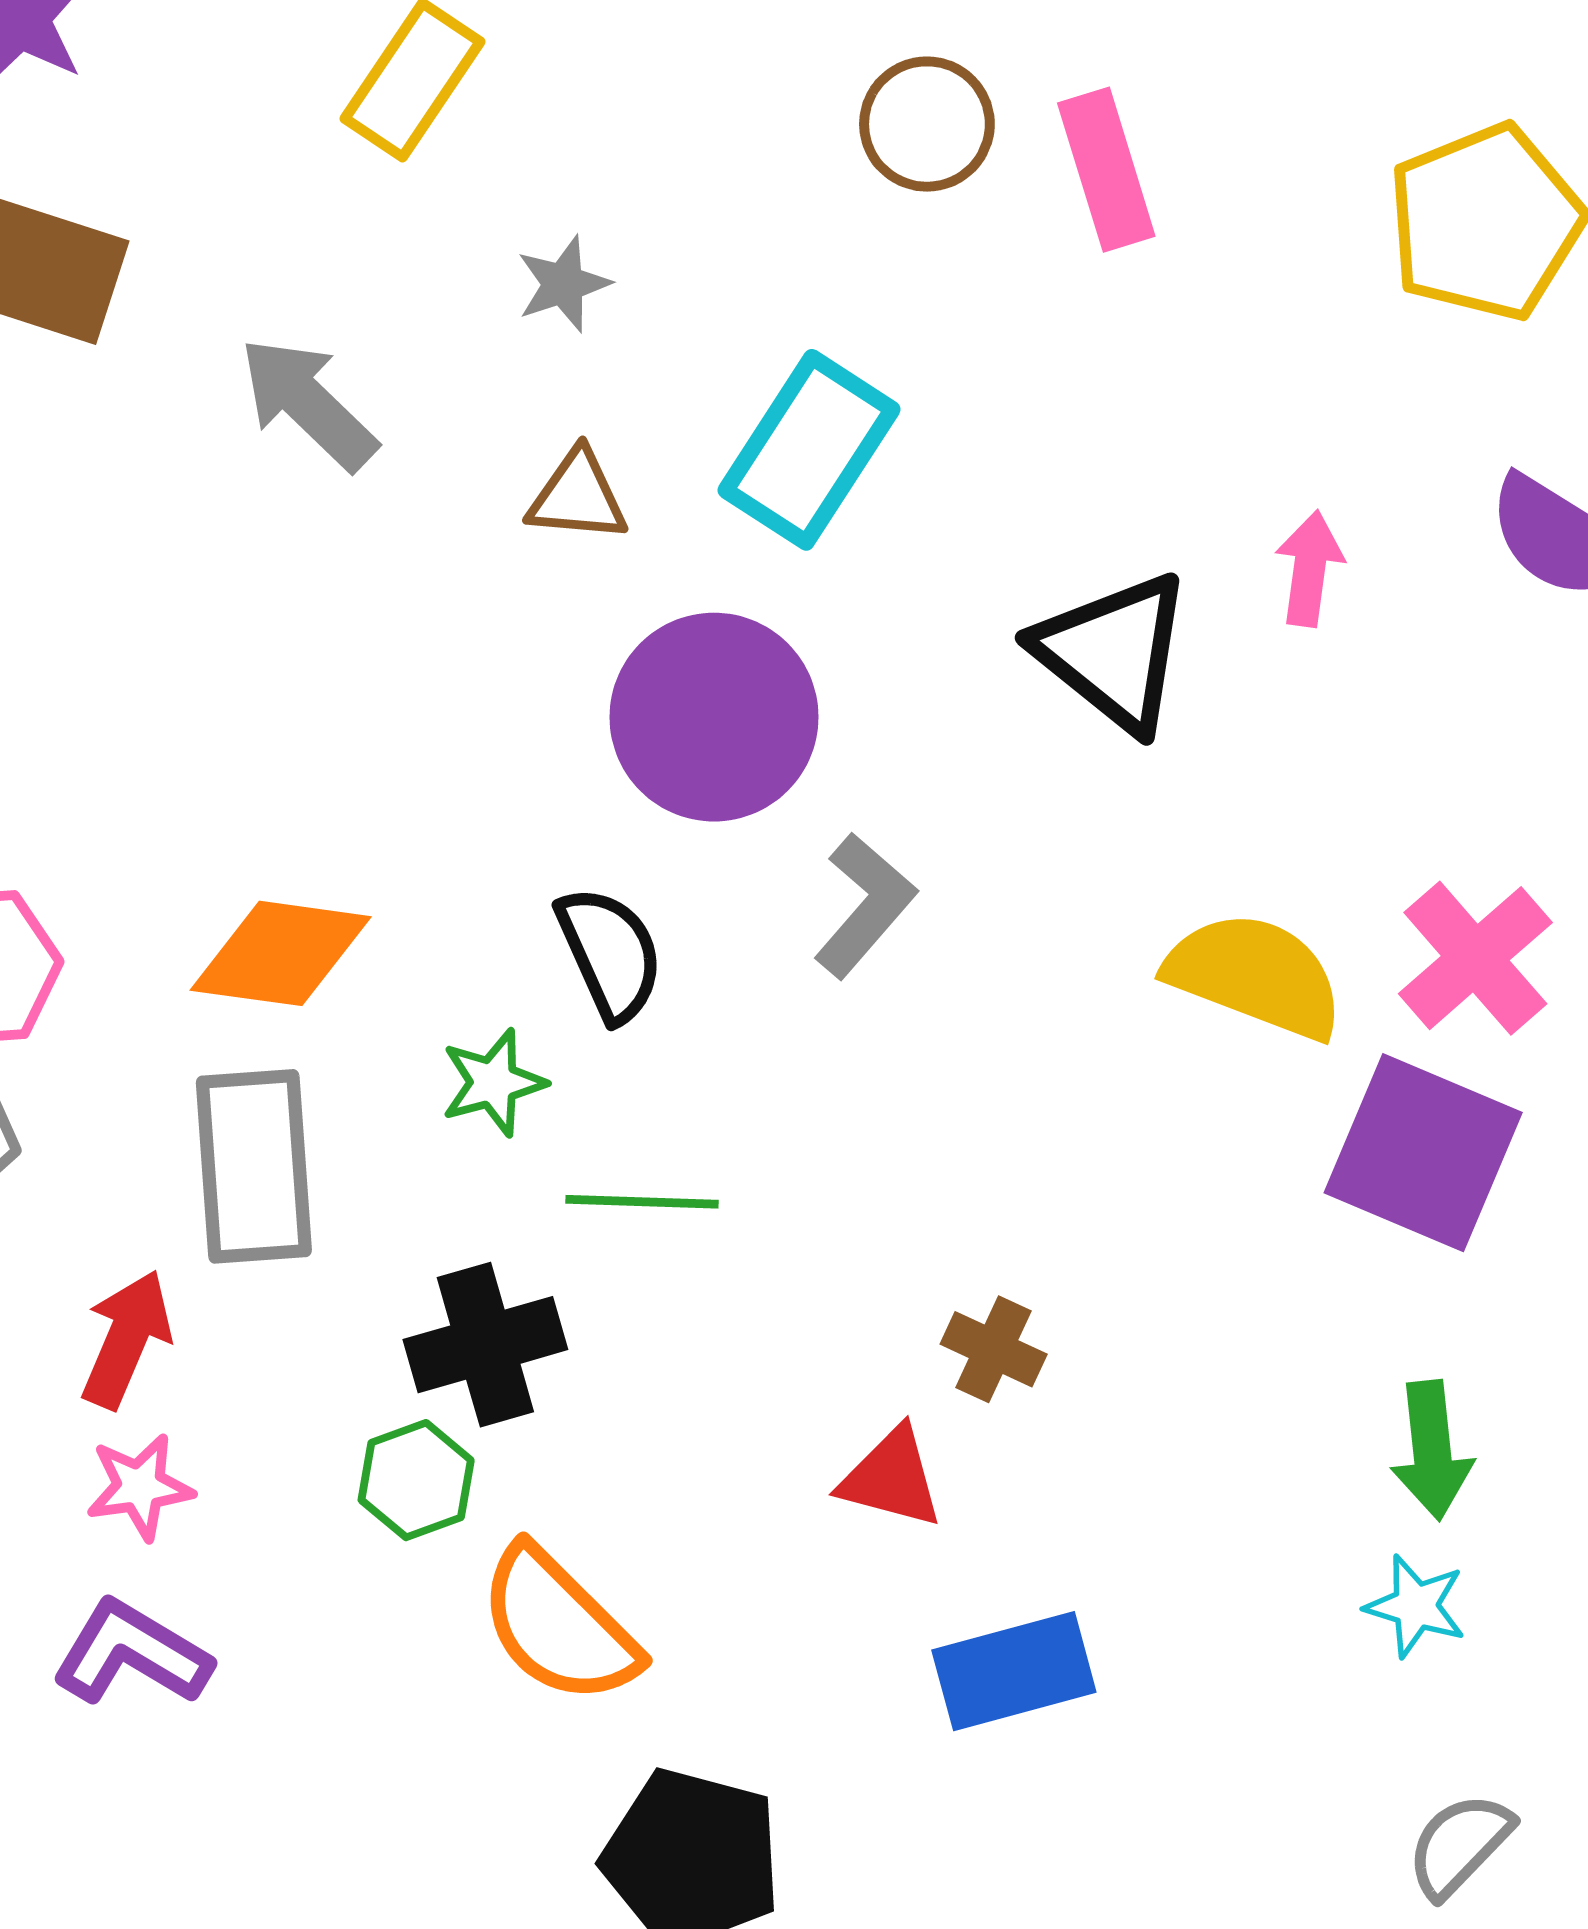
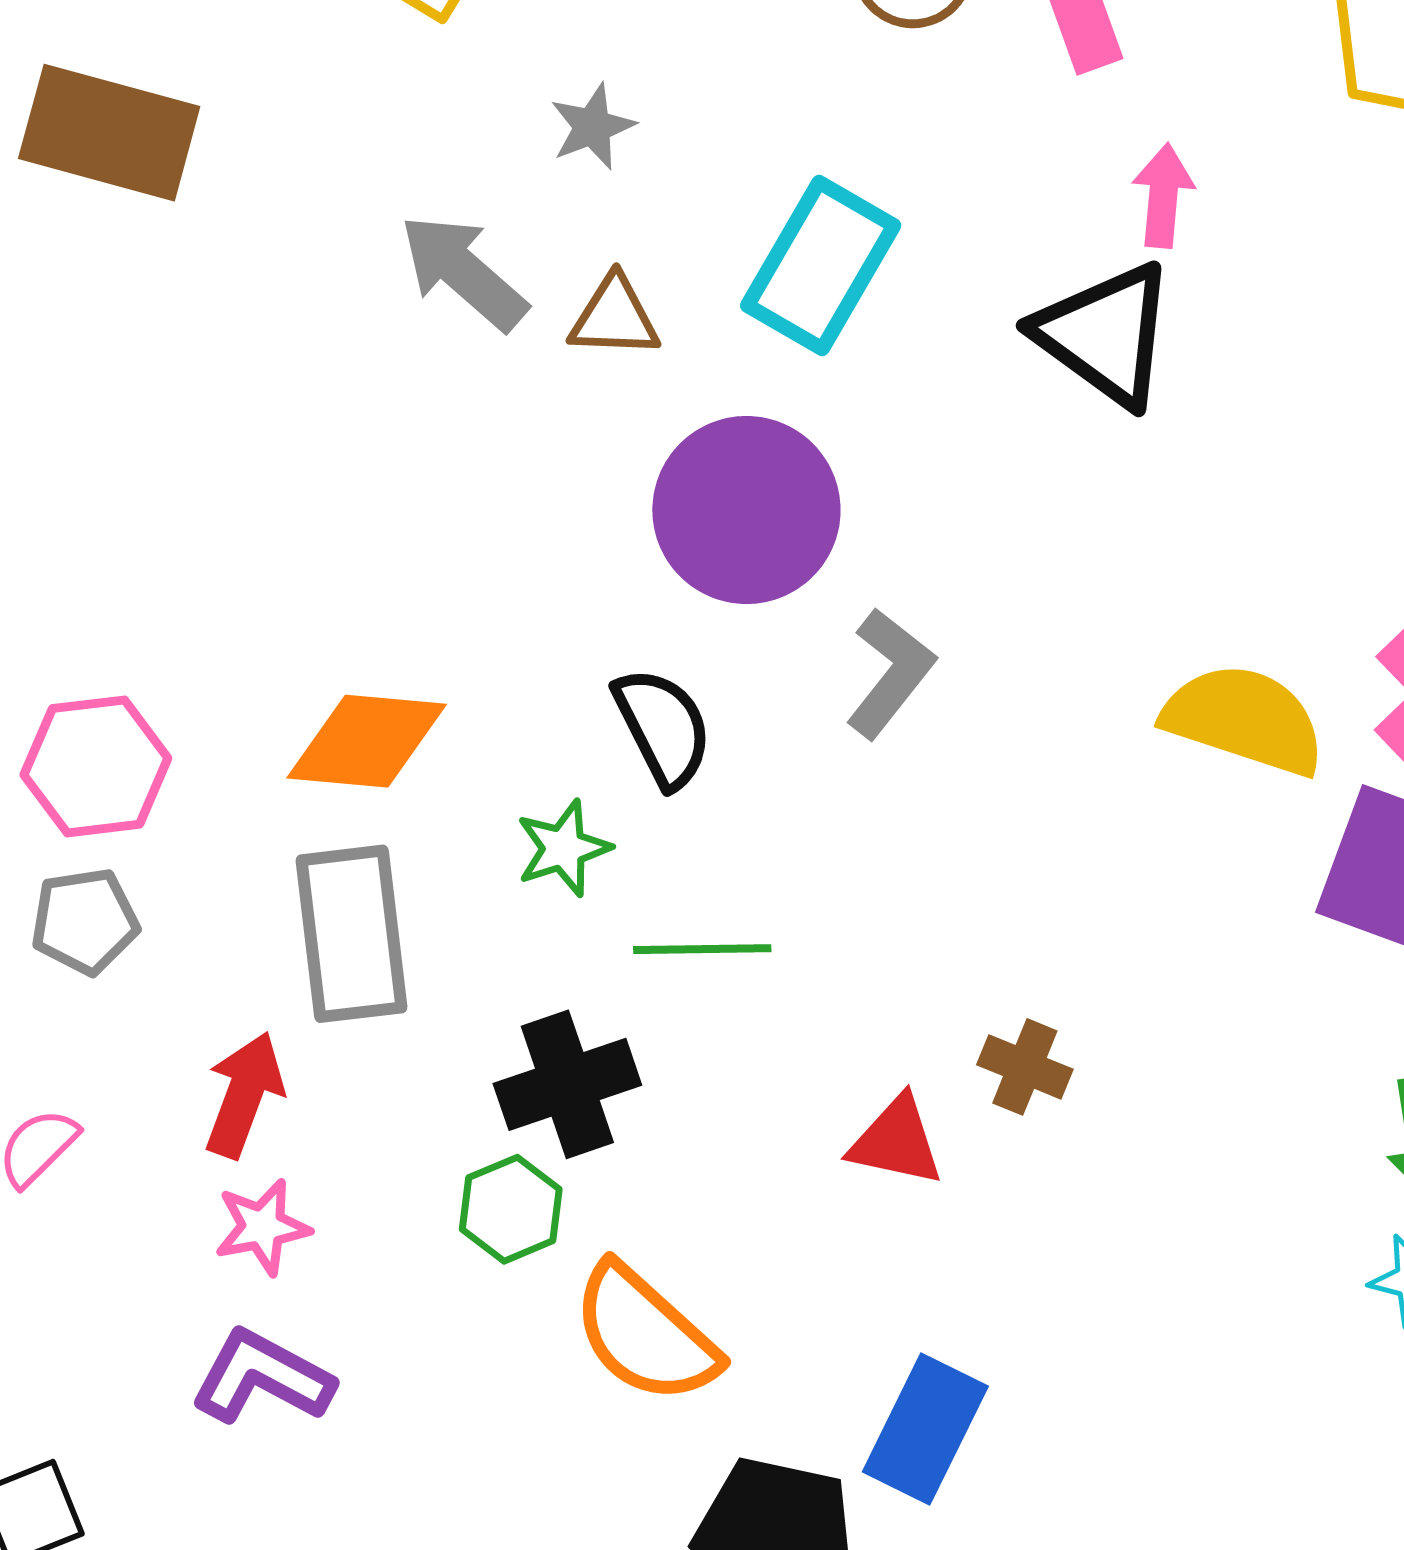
gray arrow: (308, 403) -> (463, 272), moved
pink arrow: (1309, 568) -> (1163, 196), moved
black triangle: (1113, 652) -> (1105, 334), moved
red triangle: (891, 1478) -> (896, 1141), moved
blue rectangle: (1014, 1671) -> (925, 1429), moved, turned -46

